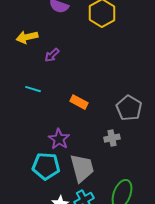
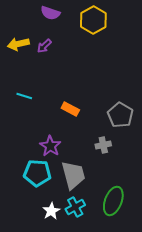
purple arrow: (52, 55) -> (44, 46), moved

